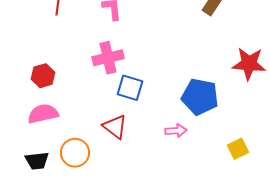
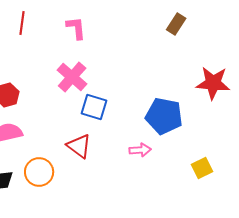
pink cross: (108, 58) -> (72, 77), turned -36

